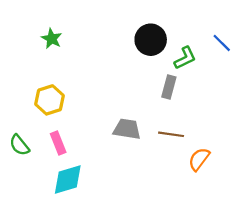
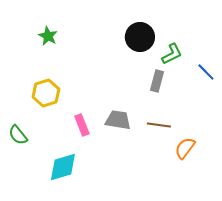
blue line: (222, 43) -> (206, 72), moved
pink rectangle: (58, 143) -> (82, 125), moved

